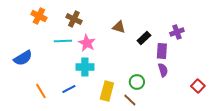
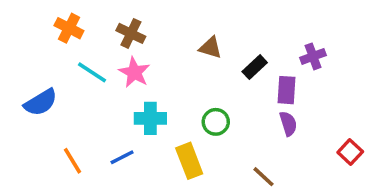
cyan line: (63, 41) -> (92, 72), moved, turned 36
pink star: (87, 43) -> (134, 72), moved
green circle: (137, 82) -> (216, 122), moved
yellow rectangle: (107, 91) -> (189, 161), turned -36
brown line: (130, 100) -> (263, 177), moved

